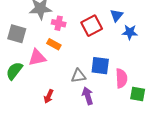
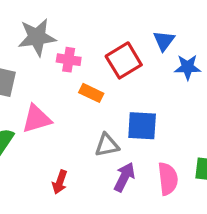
orange rectangle: (54, 44) -> (91, 93), moved
pink semicircle: (121, 78) -> (168, 179), moved
purple arrow: (88, 96) -> (124, 177), turned 48

